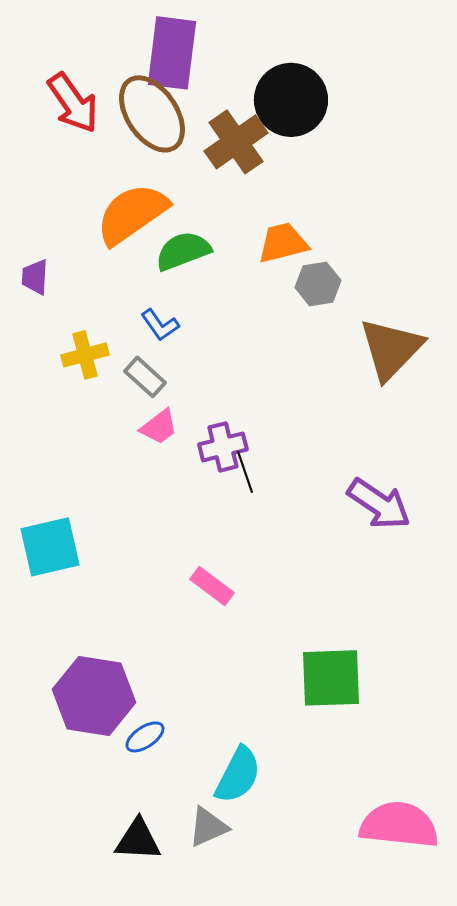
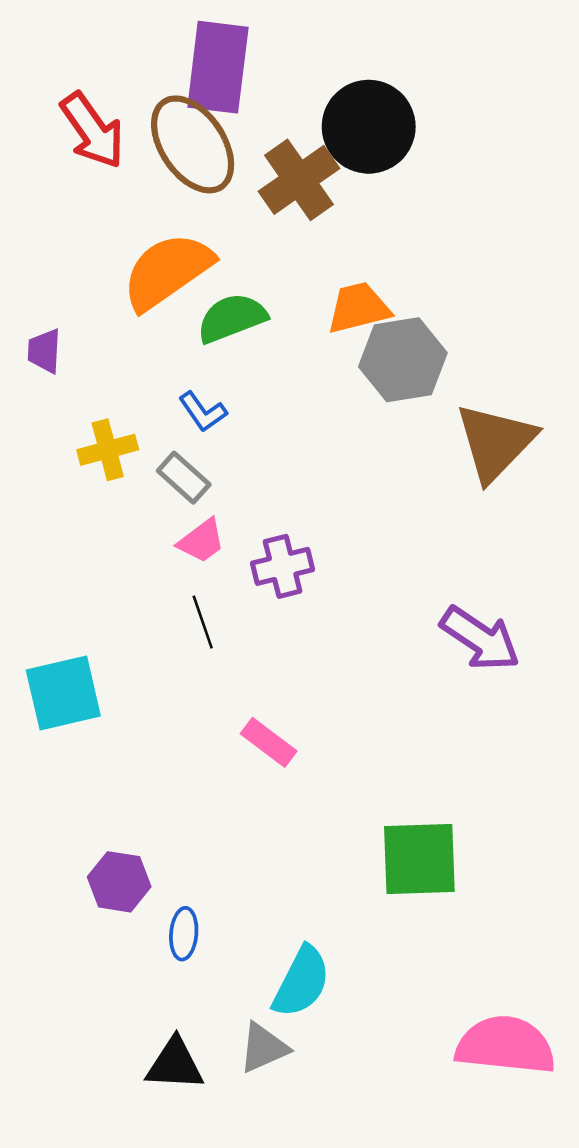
gray hexagon: (318, 284) -> (403, 360), size x1.5
black line: (245, 472) -> (203, 622), moved
purple hexagon: (94, 696) -> (119, 882), size x0.6
blue ellipse: (145, 737) -> (184, 934), turned -51

